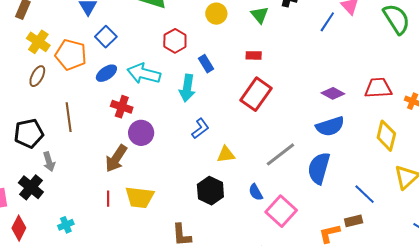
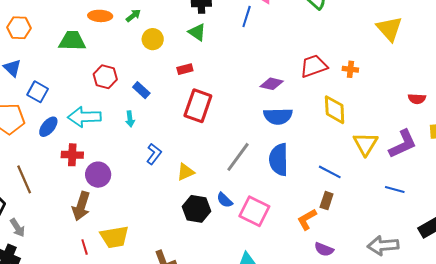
yellow circle: (216, 14) -> (153, 39), moved
green triangle: (260, 15) -> (197, 32), moved
cyan arrow: (187, 88) -> (130, 119), size x0.6
blue semicircle: (330, 126) -> (278, 116), turned 32
black hexagon: (210, 191) -> (197, 209), moved
brown rectangle: (354, 221) -> (327, 201), turned -42

